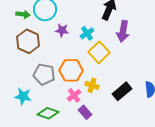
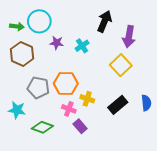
purple arrow: (123, 31) -> (129, 37), moved
yellow square: (99, 52) -> (121, 65), moved
pink cross: (74, 95) -> (69, 109), turned -32

